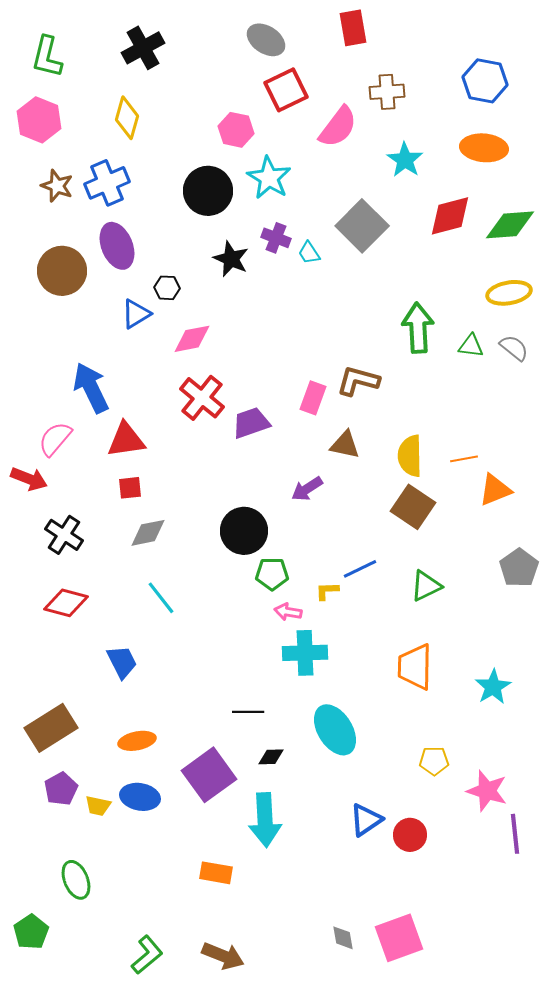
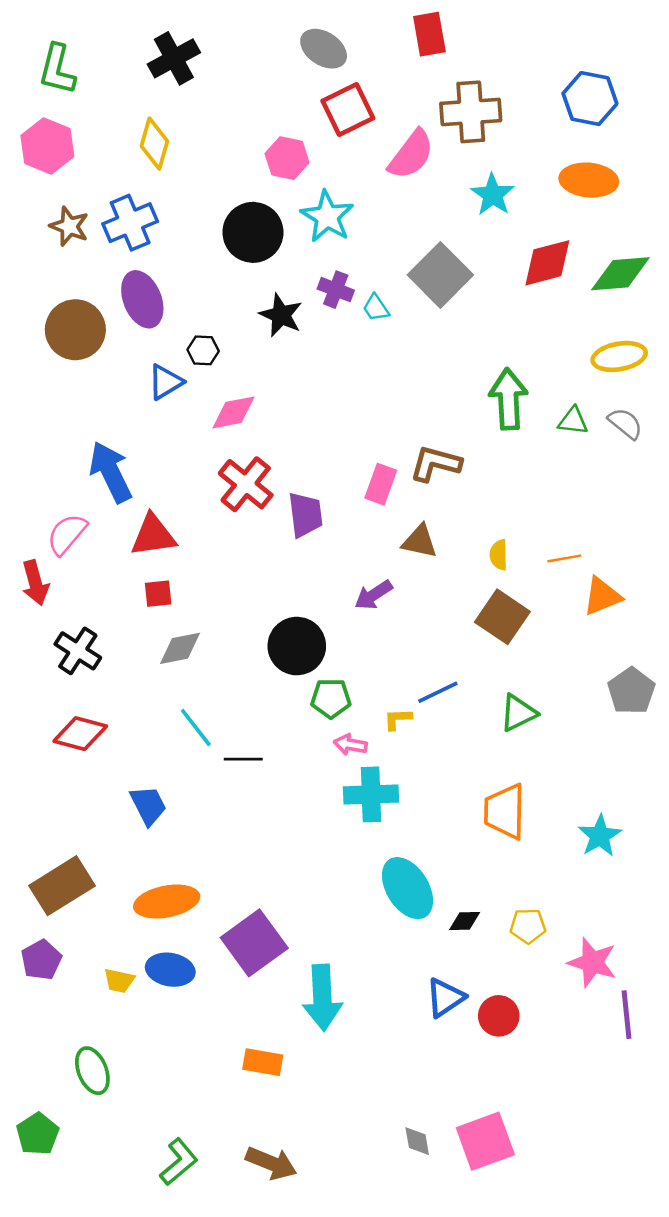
brown cross: (387, 92) -> (471, 112), size x1.4
purple trapezoid: (251, 423) -> (305, 515), turned 102
yellow semicircle: (410, 456) -> (499, 555), size x0.6
red arrow: (29, 479) -> (35, 583), turned 54
black line: (248, 712) -> (243, 759), moved
orange ellipse: (137, 741) -> (167, 902), size x1.4
black diamond: (271, 757) -> (465, 921), moved
purple pentagon: (61, 789) -> (41, 960), moved

